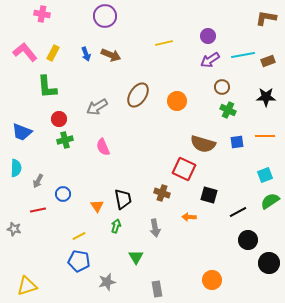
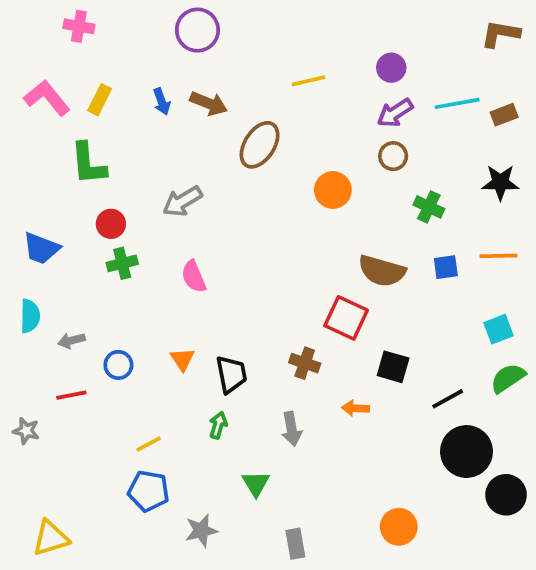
brown circle: (222, 87) -> (393, 156), moved
brown ellipse: (138, 95) -> (260, 145), moved
gray arrow: (38, 181) -> (71, 341), turned 48
orange triangle: (97, 206) -> (182, 359), moved
black circle: (248, 240) -> (466, 452), size x1.4

